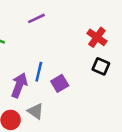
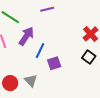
purple arrow: (19, 85) -> (26, 36), moved

